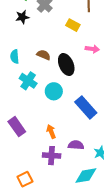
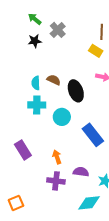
yellow rectangle: (73, 25) -> (96, 51), moved
cyan semicircle: (15, 57) -> (36, 83), moved
cyan cross: (28, 81) -> (37, 105), turned -36
orange square: (25, 179) -> (16, 203), moved

